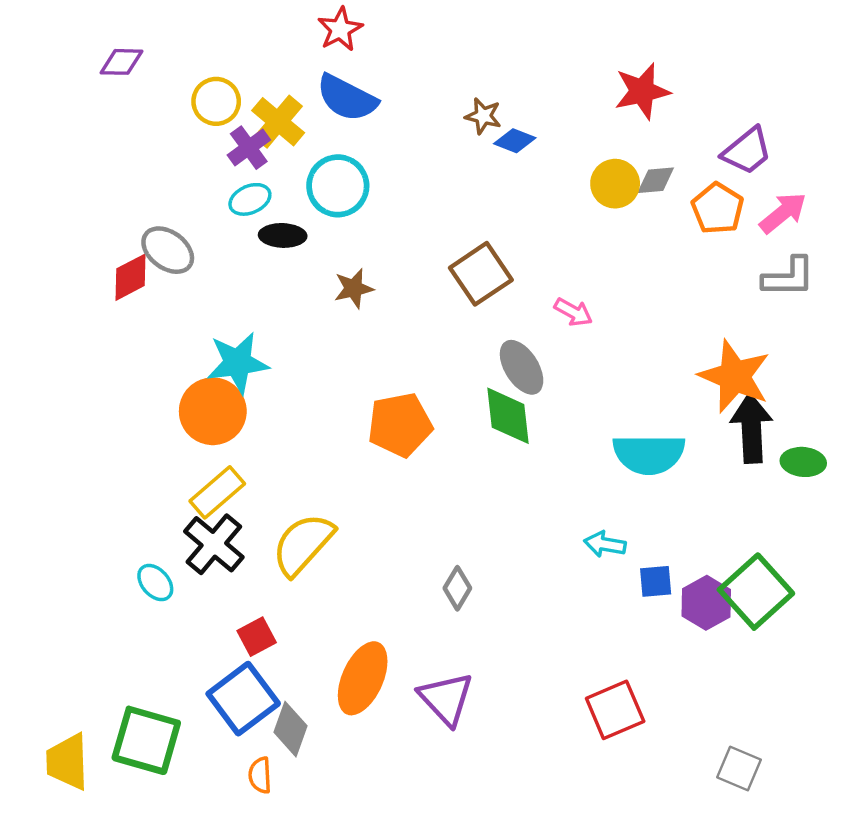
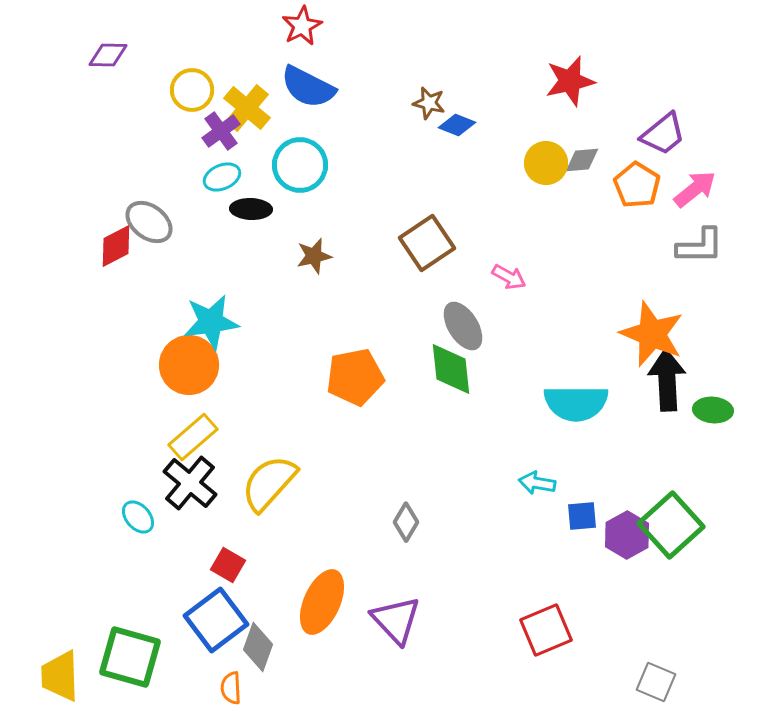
red square: (257, 637) -> (228, 565), turned -32

